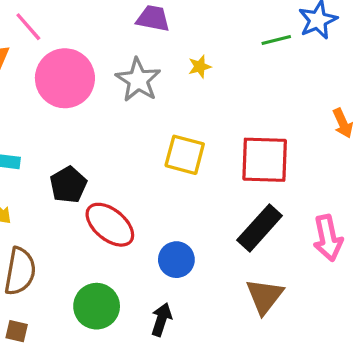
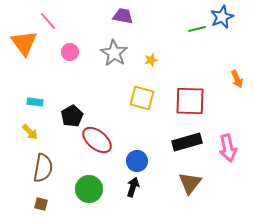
yellow star: (200, 67) -> (151, 60), moved
pink circle: (65, 78) -> (70, 52), size x0.5
black rectangle: (260, 228) -> (187, 142), turned 32
black arrow: (161, 319) -> (133, 187), moved

